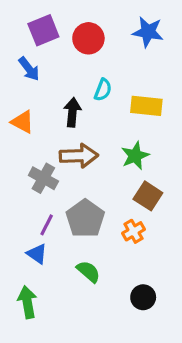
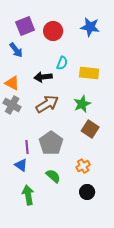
black arrow: (72, 112) -> (43, 77), turned -102
brown arrow: (79, 156) -> (47, 104), turned -30
gray cross: (43, 178) -> (12, 105), moved
purple line: (47, 225) -> (27, 147), turned -32
orange cross: (133, 231) -> (83, 166), moved
green arrow: (27, 302) -> (28, 195), moved

